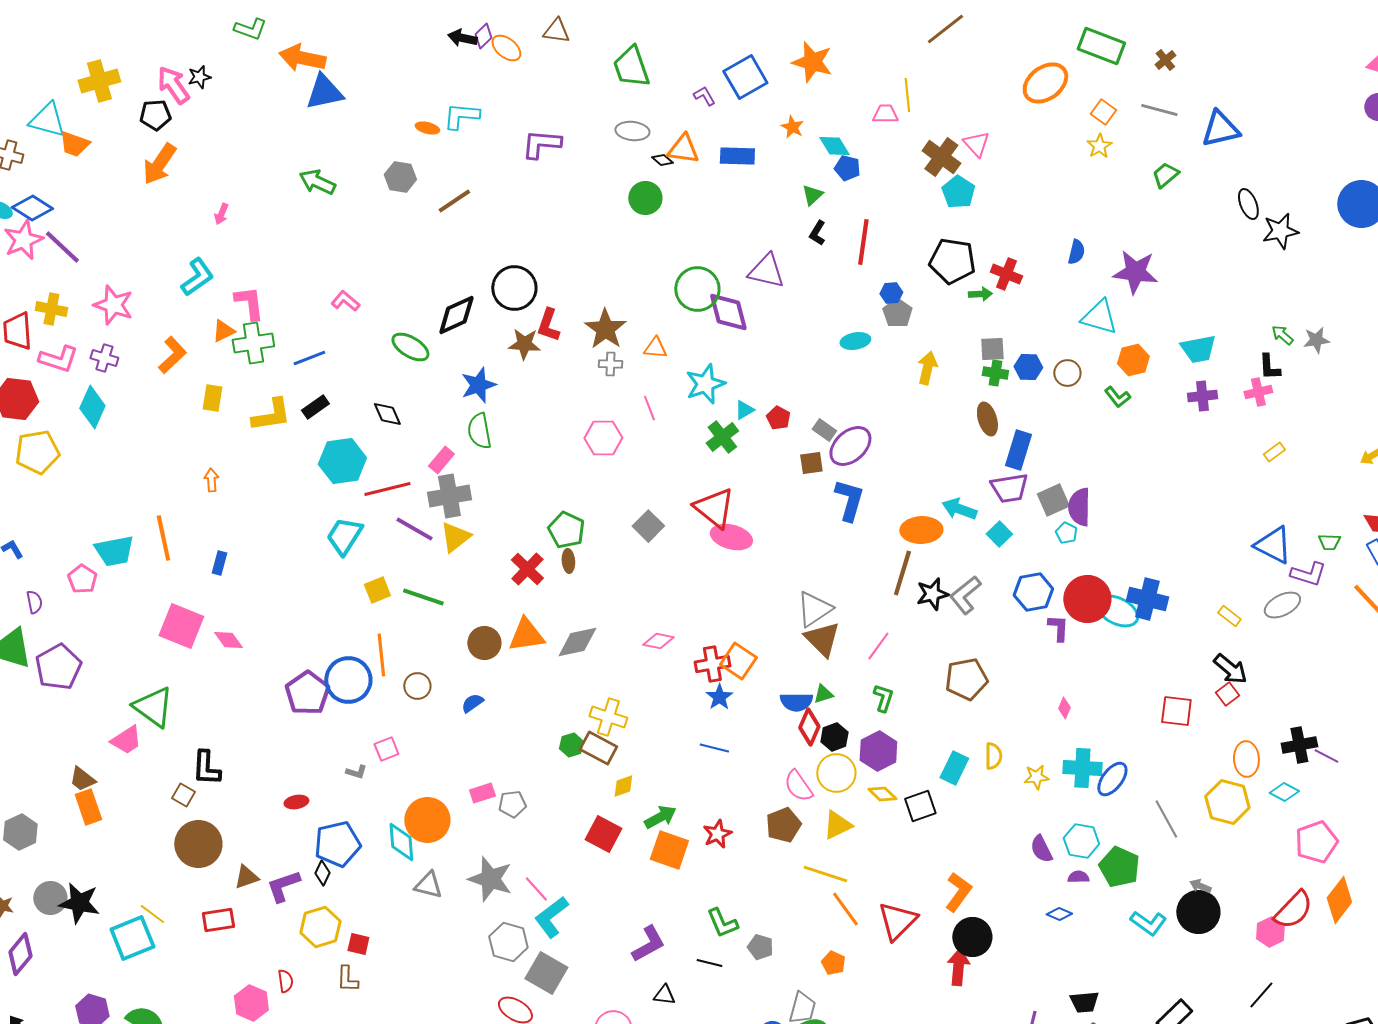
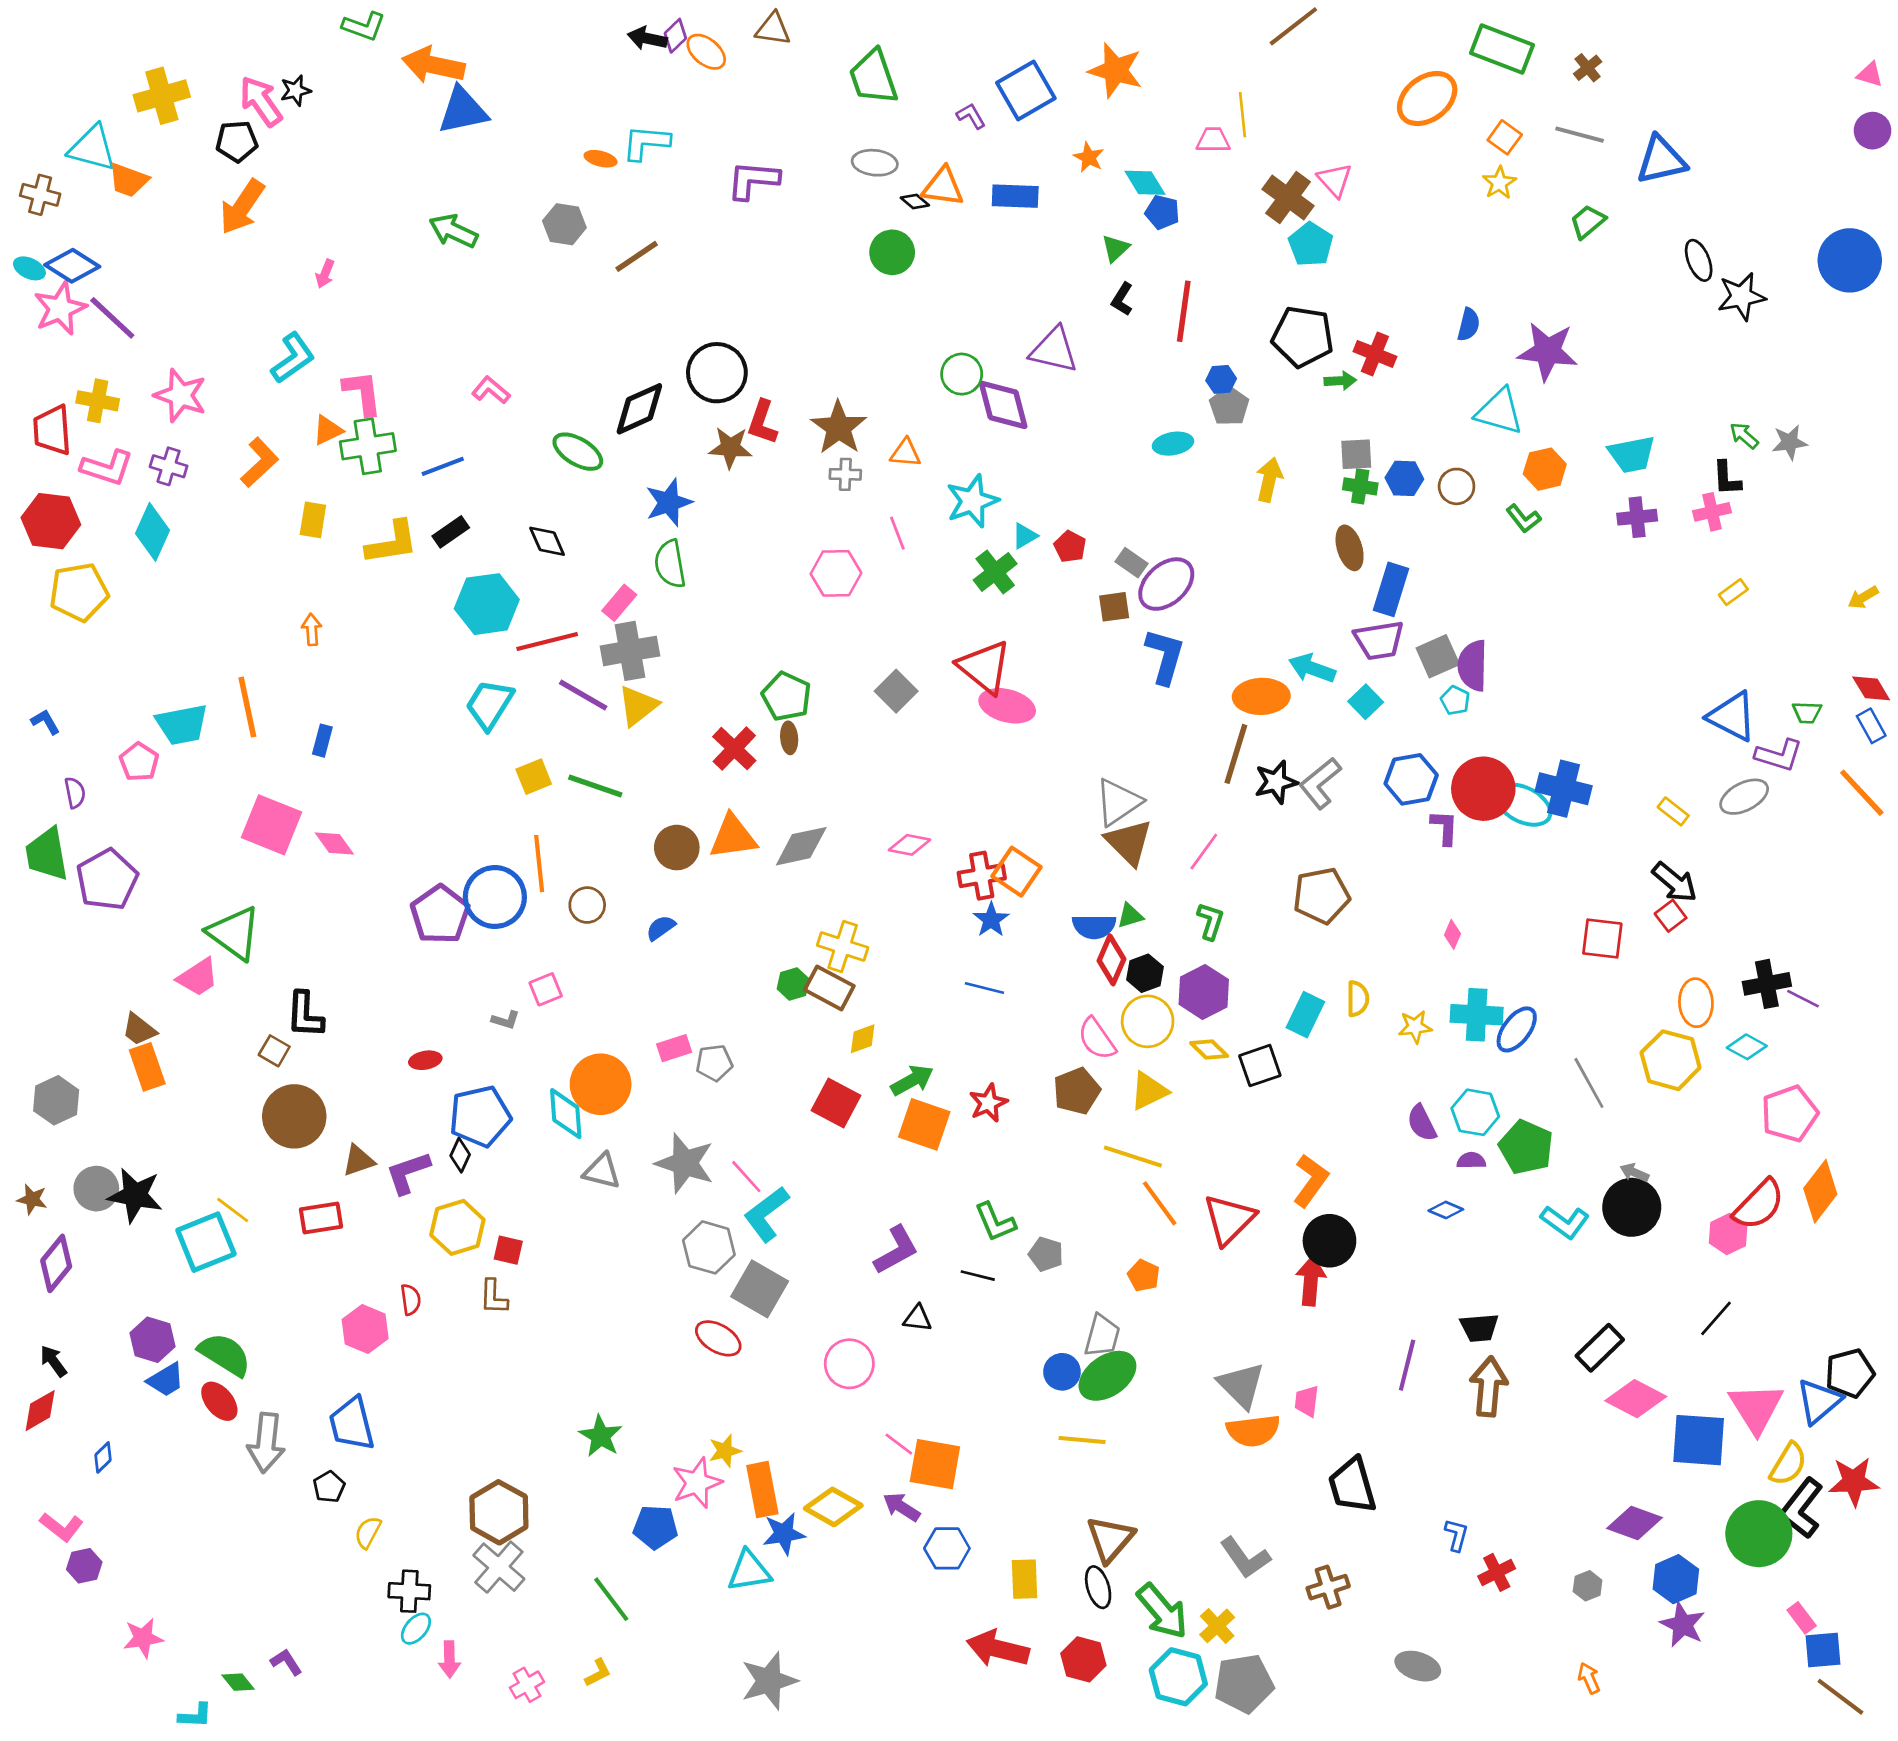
green circle: (697, 289) -> (962, 374), size x0.7

